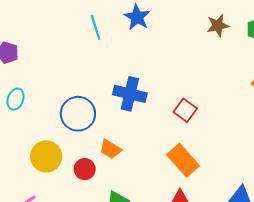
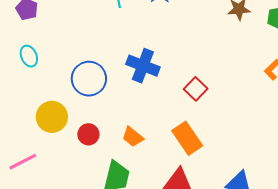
cyan ellipse: (16, 99) -> (29, 56), turned -50
orange trapezoid: (111, 149) -> (133, 137), moved

